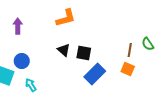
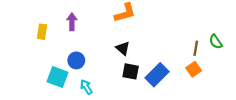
black square: (84, 53) -> (131, 71), moved
orange square: (128, 69) -> (194, 69), turned 32

